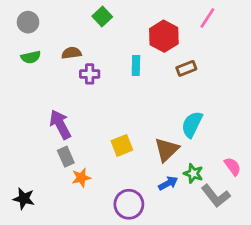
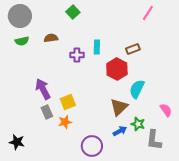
gray circle: (28, 22) -> (20, 16), size x1.5
red hexagon: (164, 36) -> (117, 69), moved
purple cross: (90, 74) -> (77, 55), moved
yellow square: (122, 145) -> (68, 102), moved
pink semicircle: (233, 166) -> (166, 110), moved
orange star: (81, 178) -> (65, 122), moved
gray L-shape: (216, 196) -> (154, 140), turned 45

